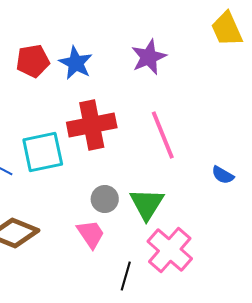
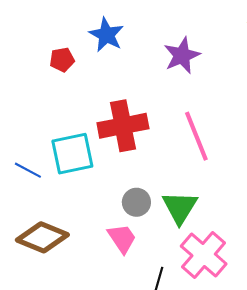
red pentagon: (33, 61) -> (62, 60), size x0.7
blue star: (76, 63) -> (106, 35), moved

